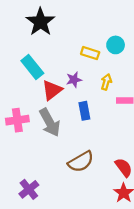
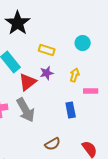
yellow rectangle: (90, 53) -> (47, 50), moved
blue rectangle: (84, 111) -> (71, 110), moved
brown semicircle: (81, 162) -> (53, 144), size x0.7

